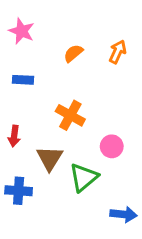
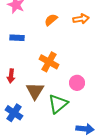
orange arrow: (118, 52) -> (81, 19), turned 56
blue cross: (19, 191) -> (14, 113), turned 30

